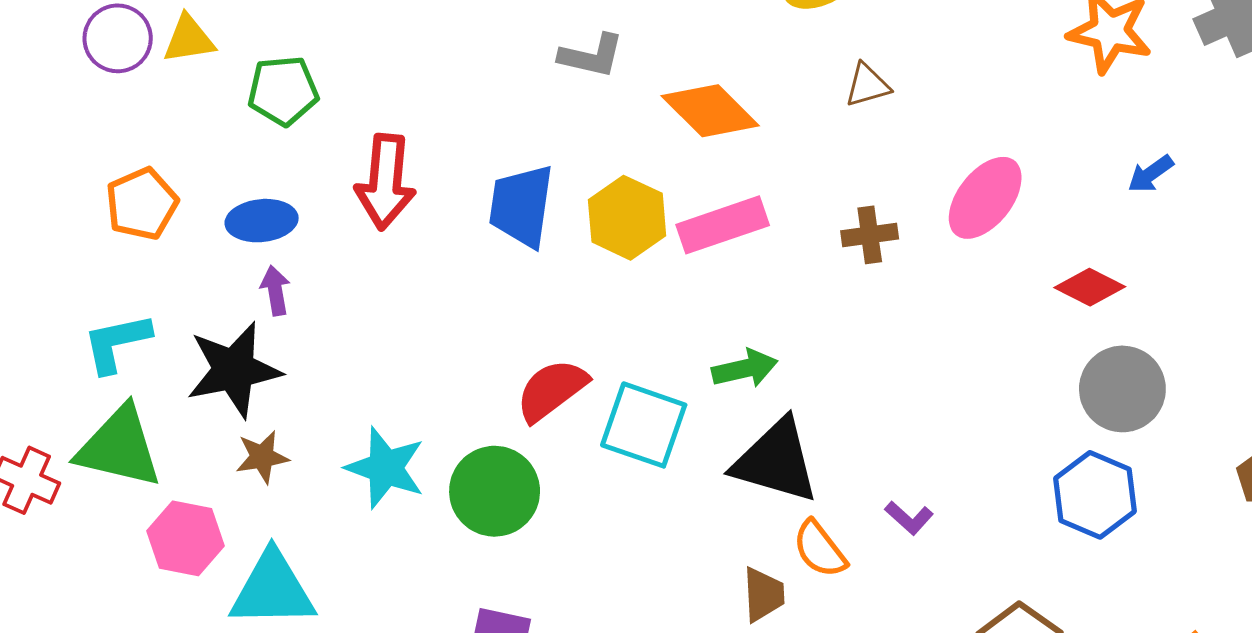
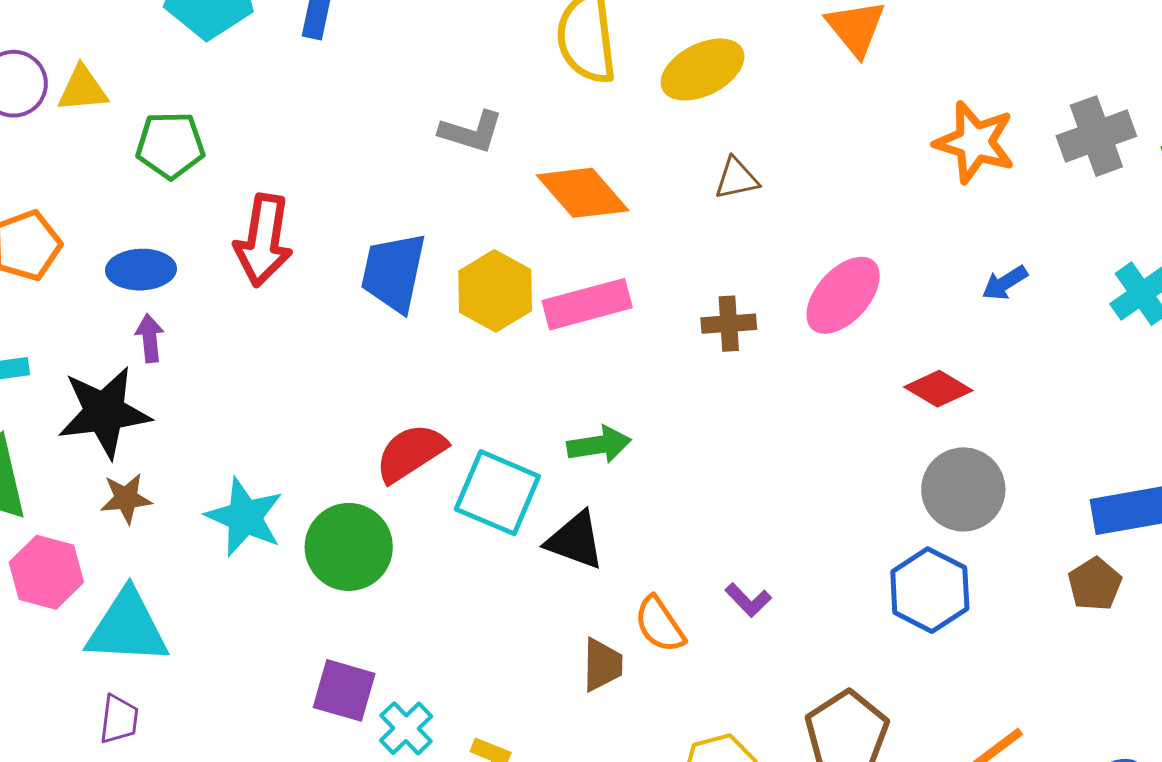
black triangle: (776, 461) -> (575, 541), moved, size x0.7

